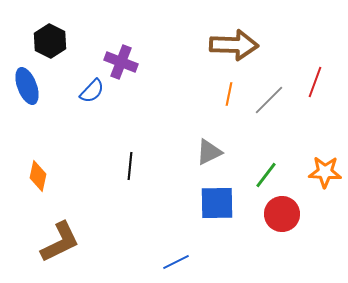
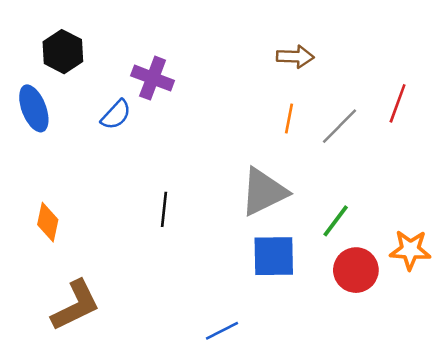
brown arrow: (234, 45) -> (295, 57), size x0.6
gray triangle: (209, 152) -> (264, 192), size x1.5
orange star: (325, 172) -> (410, 250), moved

